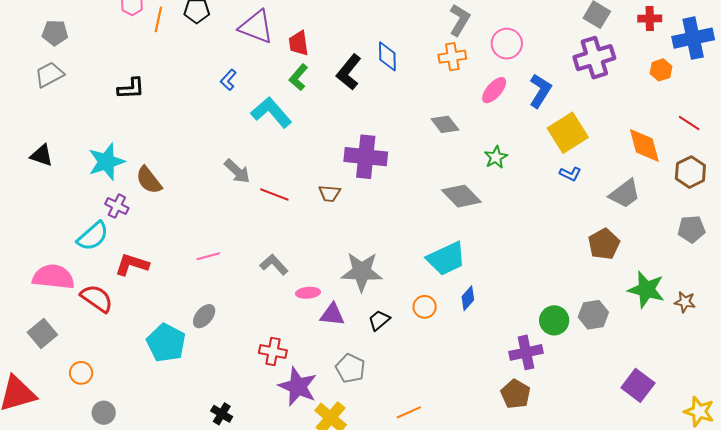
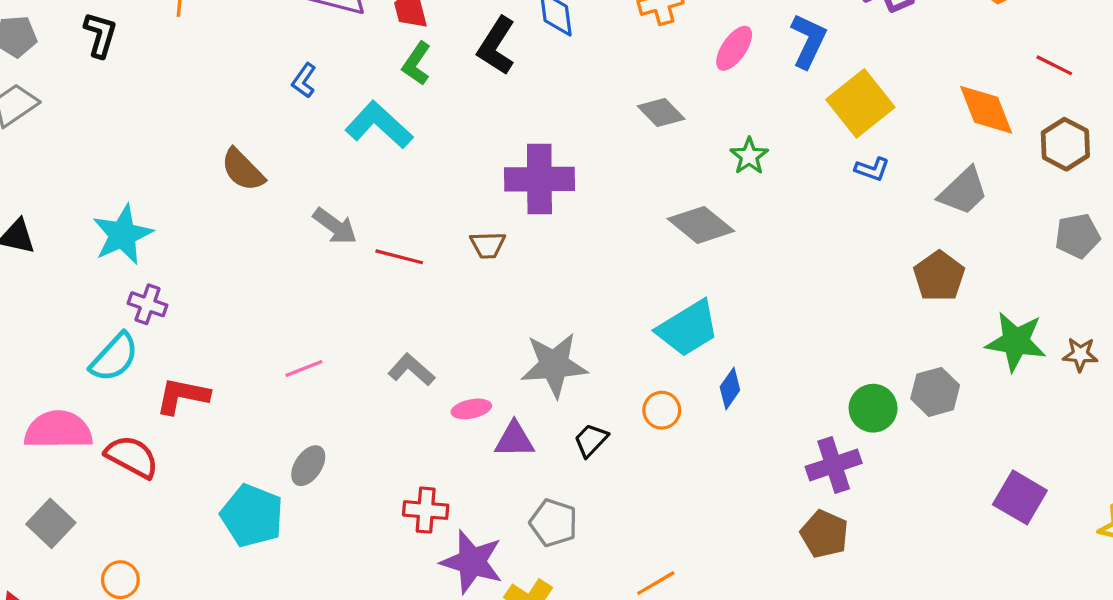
black L-shape: (131, 88) -> (100, 35), moved, turned -64
brown semicircle: (149, 180) -> (243, 170), moved

